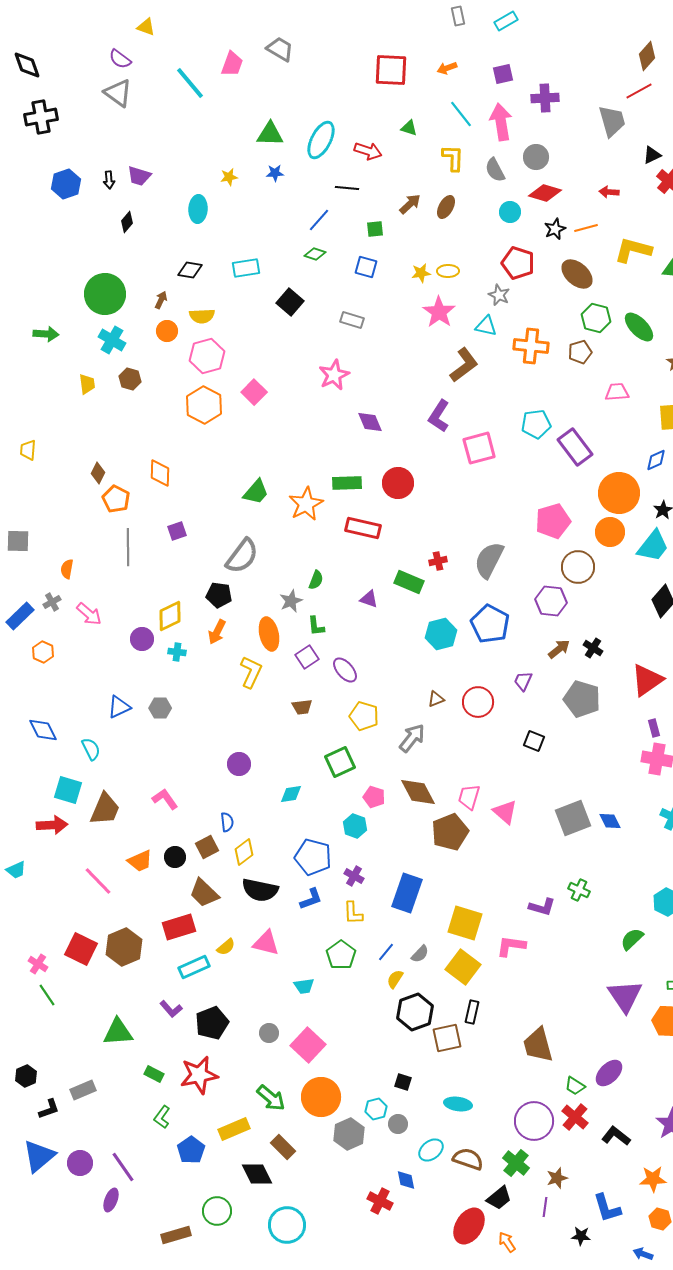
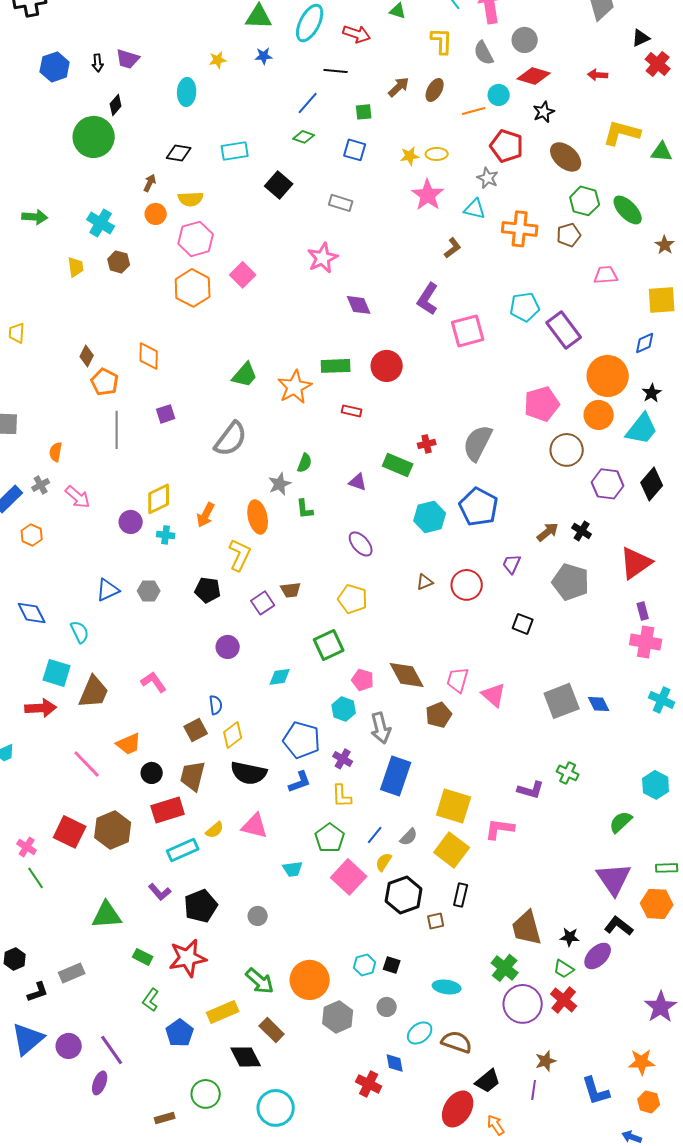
orange line: (586, 228) -> (474, 111), moved
green circle: (105, 294) -> (94, 137), moved
brown L-shape: (464, 365) -> (453, 248), size x0.6
red rectangle: (363, 528) -> (352, 411), size x0.6
black pentagon: (219, 595) -> (208, 590), moved
purple hexagon: (551, 601) -> (608, 484), moved
purple square: (307, 657) -> (263, 603), moved
purple ellipse: (345, 670) -> (361, 544), moved
gray arrow: (412, 738) -> (381, 728), moved, turned 128
brown pentagon: (450, 832) -> (439, 715), size x0.7
black circle: (175, 857) -> (152, 773), moved
brown trapezoid: (204, 893) -> (193, 776), turned 60
brown square: (447, 1038) -> (436, 921), size x0.6
pink square: (308, 1045) -> (349, 877), moved
cyan hexagon: (376, 1109) -> (365, 965), moved
black L-shape: (616, 1136) -> (619, 926), moved
green cross: (516, 1163) -> (505, 968), moved
brown rectangle: (176, 1235) -> (165, 1118), size x0.7
black star: (581, 1236) -> (570, 937), moved

